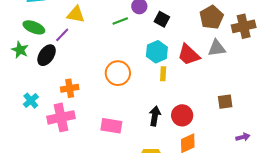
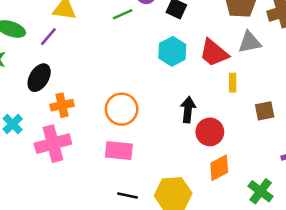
black ellipse: (47, 55) -> (39, 78), moved
orange circle: (118, 73) -> (122, 109), moved
yellow rectangle: (163, 74) -> (233, 83), moved
black arrow: (155, 116) -> (188, 110), moved

